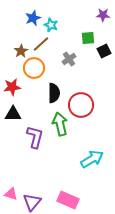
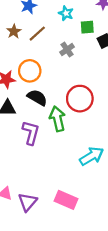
cyan star: (51, 25) -> (66, 13), moved
brown star: (21, 51) -> (14, 31), moved
orange circle: (34, 68) -> (30, 71), moved
black semicircle: (54, 93) -> (37, 97), moved, turned -60

